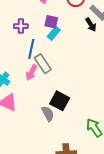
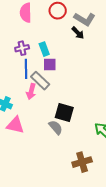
purple square: (51, 22) -> (50, 65), moved
purple cross: (21, 26) -> (22, 48), moved
cyan rectangle: (54, 33) -> (44, 49), turned -48

